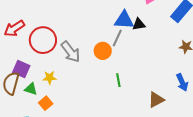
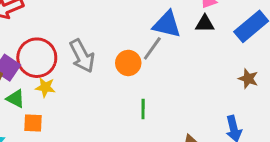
black triangle: (139, 24) -> (205, 24), moved
red circle: (43, 40) -> (37, 58), moved
orange square: (46, 103) -> (33, 123), turned 32

